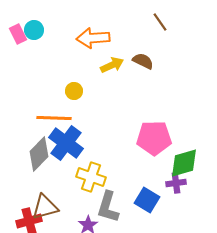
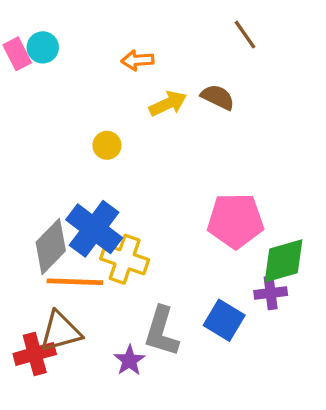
orange arrow: (93, 38) -> (137, 60), size x0.6
orange line: (54, 118) -> (75, 282), moved
yellow cross: (91, 177) -> (125, 259), moved

